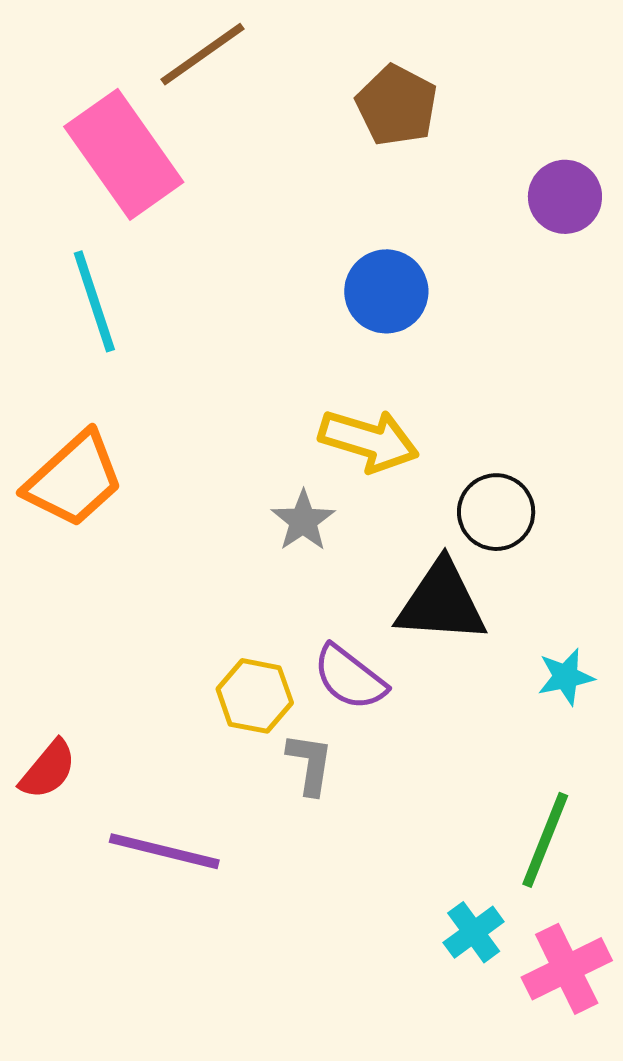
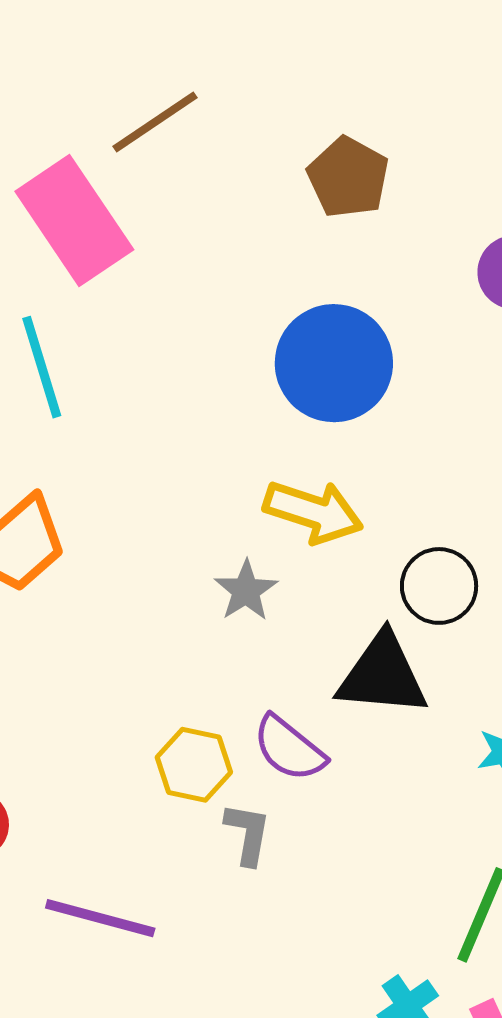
blue circle: (386, 291) -> (334, 363), size x1.4

